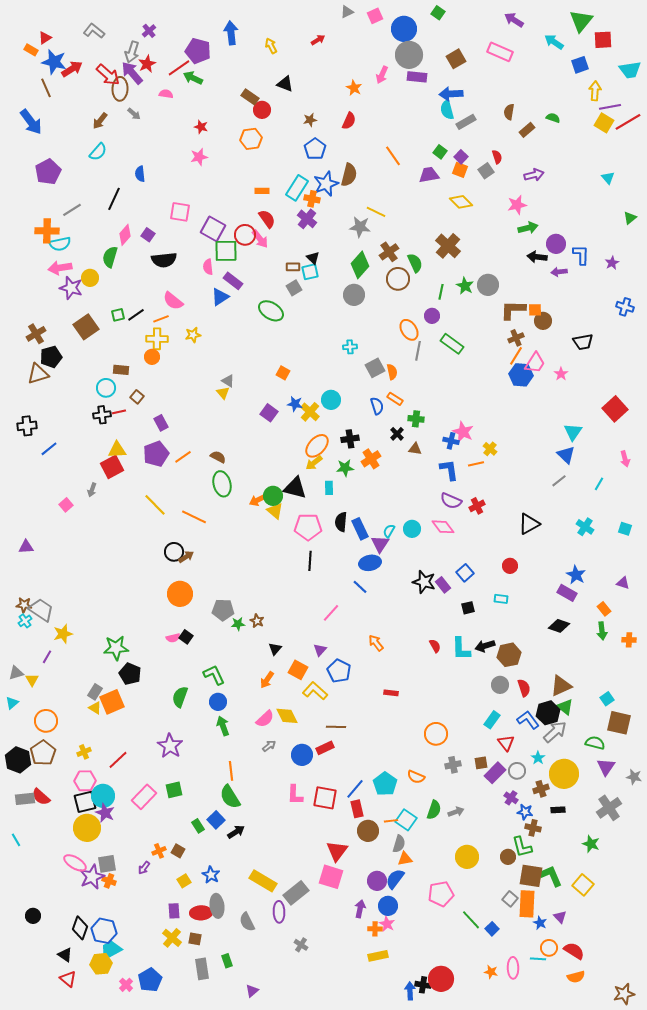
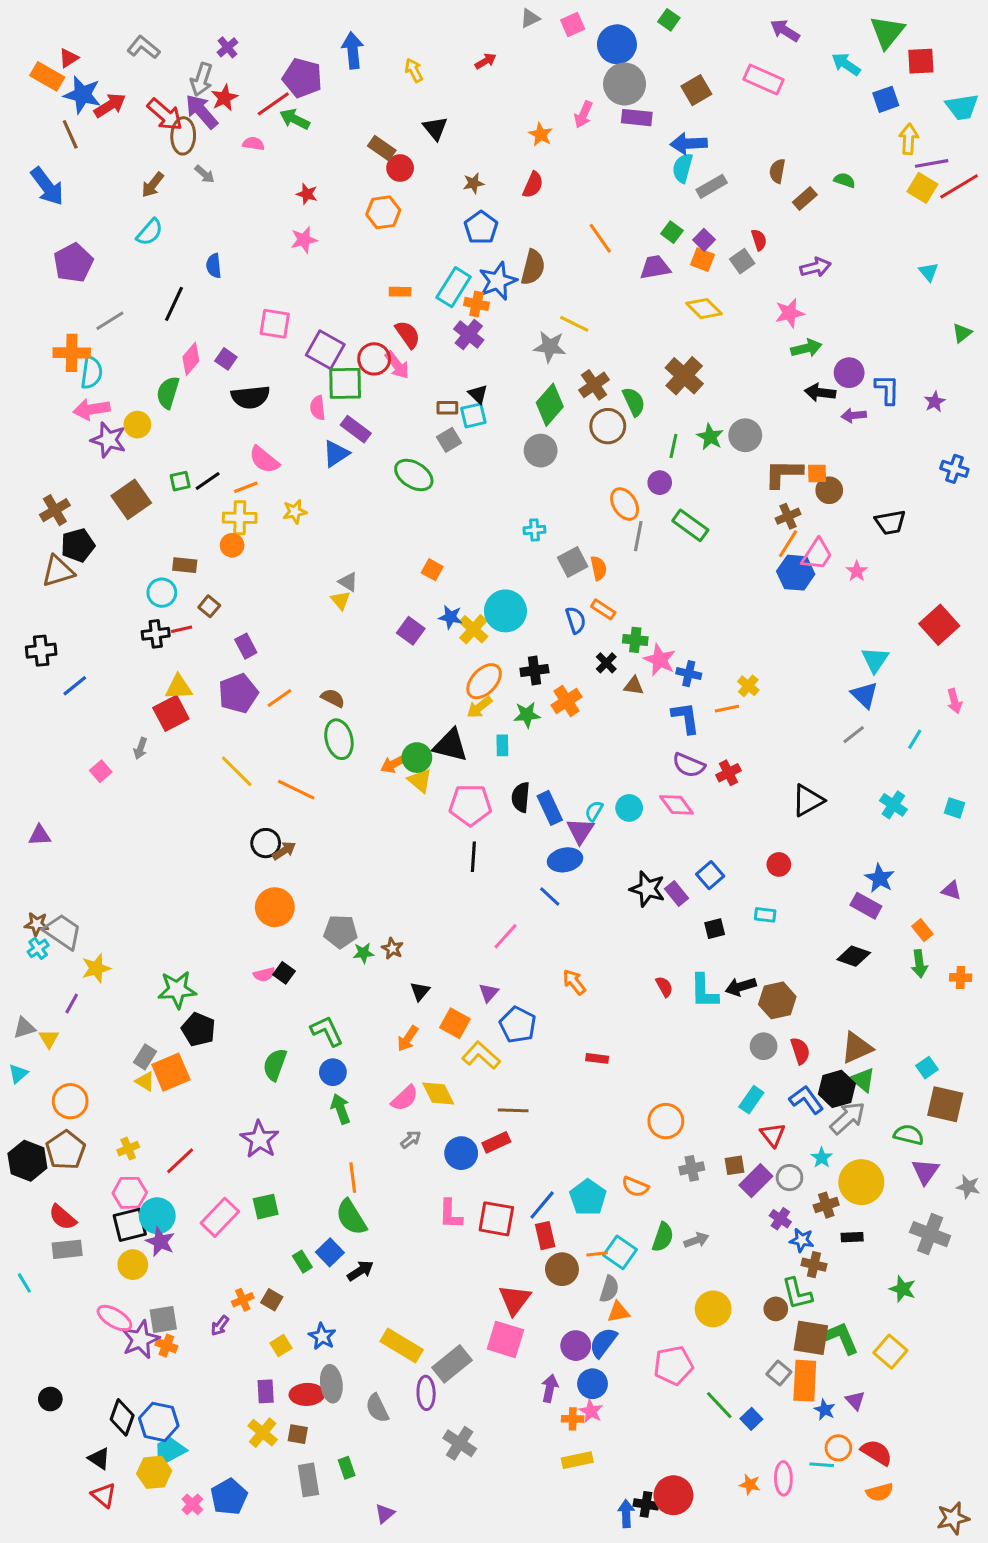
orange rectangle: (31, 50) -> (47, 76), size x1.5
black triangle: (285, 84) -> (435, 128), turned 30
cyan semicircle: (447, 110) -> (683, 168), turned 30
cyan semicircle: (60, 244) -> (92, 373), turned -70
cyan circle: (331, 400) -> (505, 611), size x1.4
pink star: (463, 432) -> (660, 660), moved
gray rectangle: (25, 799) -> (67, 1249), moved
gray cross: (609, 808) -> (930, 1234), turned -35
yellow circle: (87, 828) -> (133, 1265), size x0.7
gray cross: (301, 945) -> (460, 1443), size x1.5

